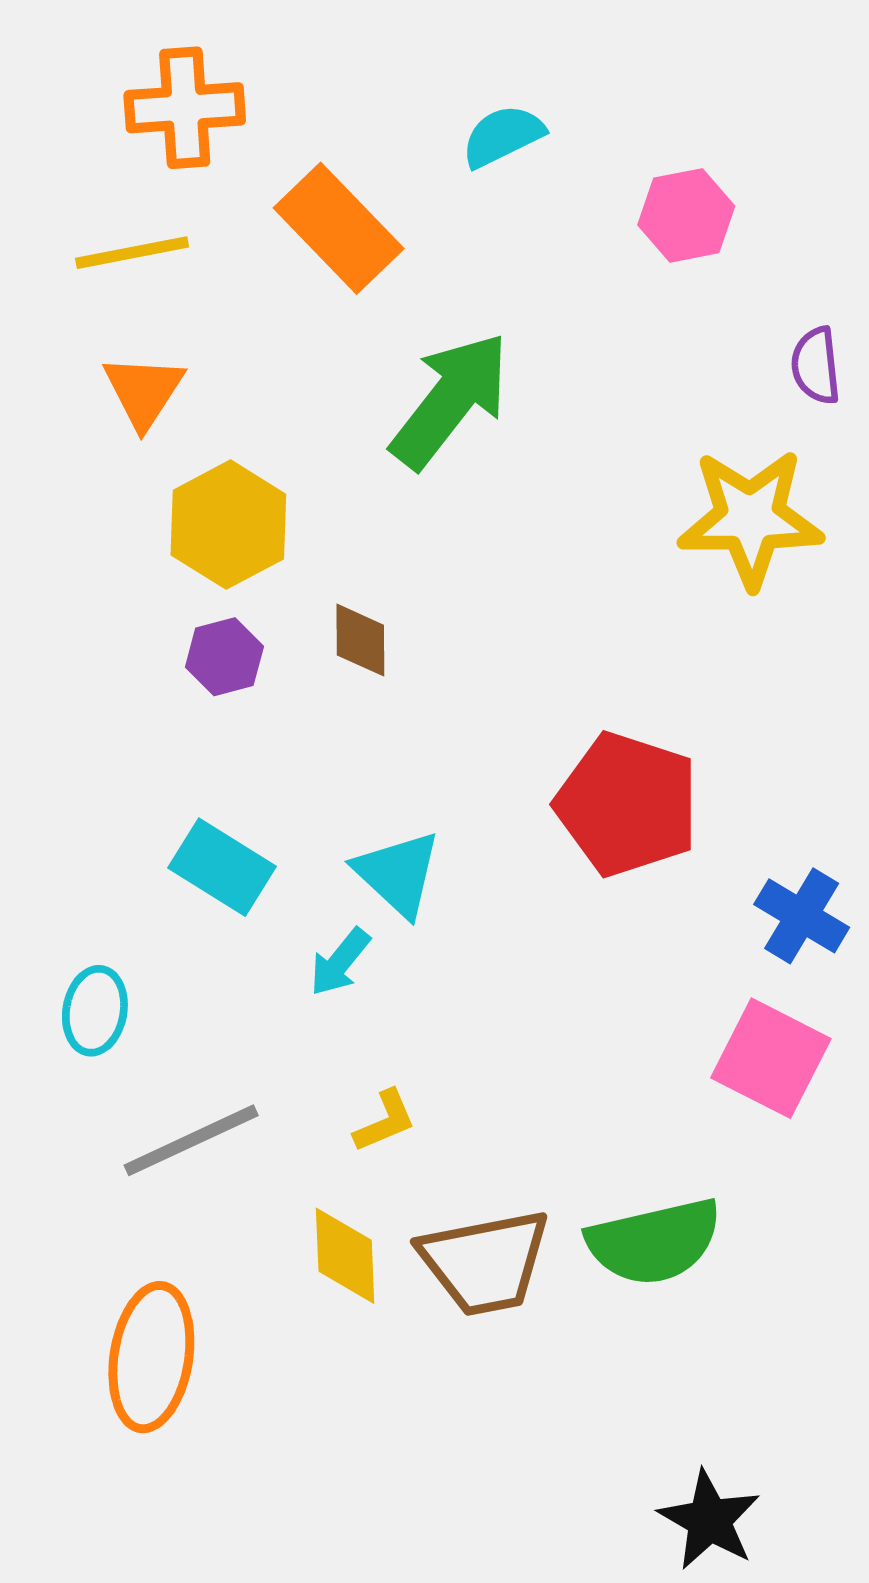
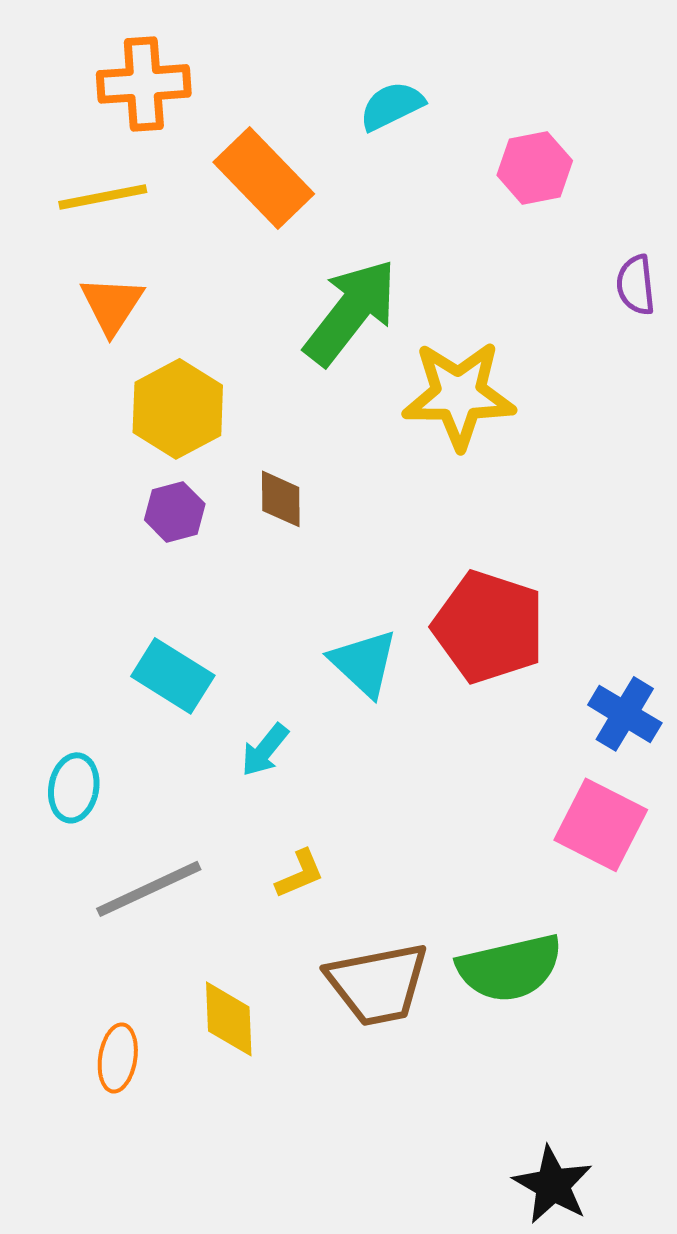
yellow star: (750, 518) -> (459, 395), moved
cyan triangle: (398, 874) -> (364, 663), moved
yellow diamond: (345, 1256) -> (229, 1019), moved
orange ellipse: (151, 1357) -> (118, 1058), size x0.6

